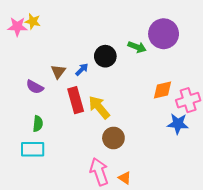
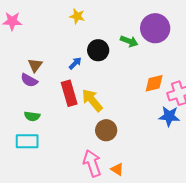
yellow star: (33, 21) -> (77, 16), moved
brown triangle: (58, 72) -> (35, 65), moved
green semicircle: (38, 124) -> (32, 116), turned 91

